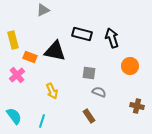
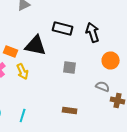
yellow arrow: (52, 91) -> (23, 72), moved
gray semicircle: (99, 92) -> (103, 86), moved
brown rectangle: (89, 116) -> (70, 110), turned -48

